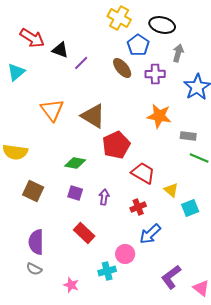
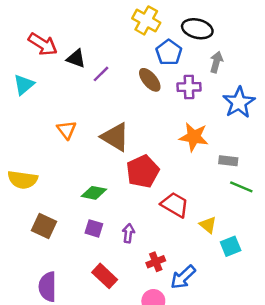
orange triangle: (52, 110) -> (67, 130), size x0.7
red cross: (138, 207) -> (156, 262), moved

